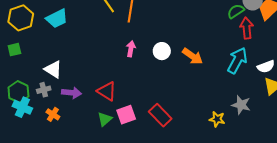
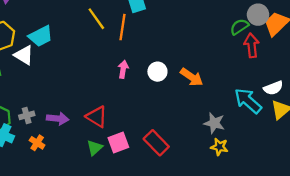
cyan arrow: (237, 60) -> (248, 101), moved, turned -76
white triangle: (53, 69) -> (24, 55), moved
gray star: (241, 105) -> (214, 123), moved

